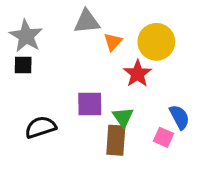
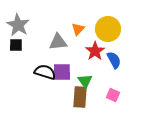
gray triangle: (87, 22) -> (58, 42), moved
blue semicircle: (179, 117) -> (114, 60), moved
black semicircle: (41, 127) -> (45, 72), moved, turned 35

